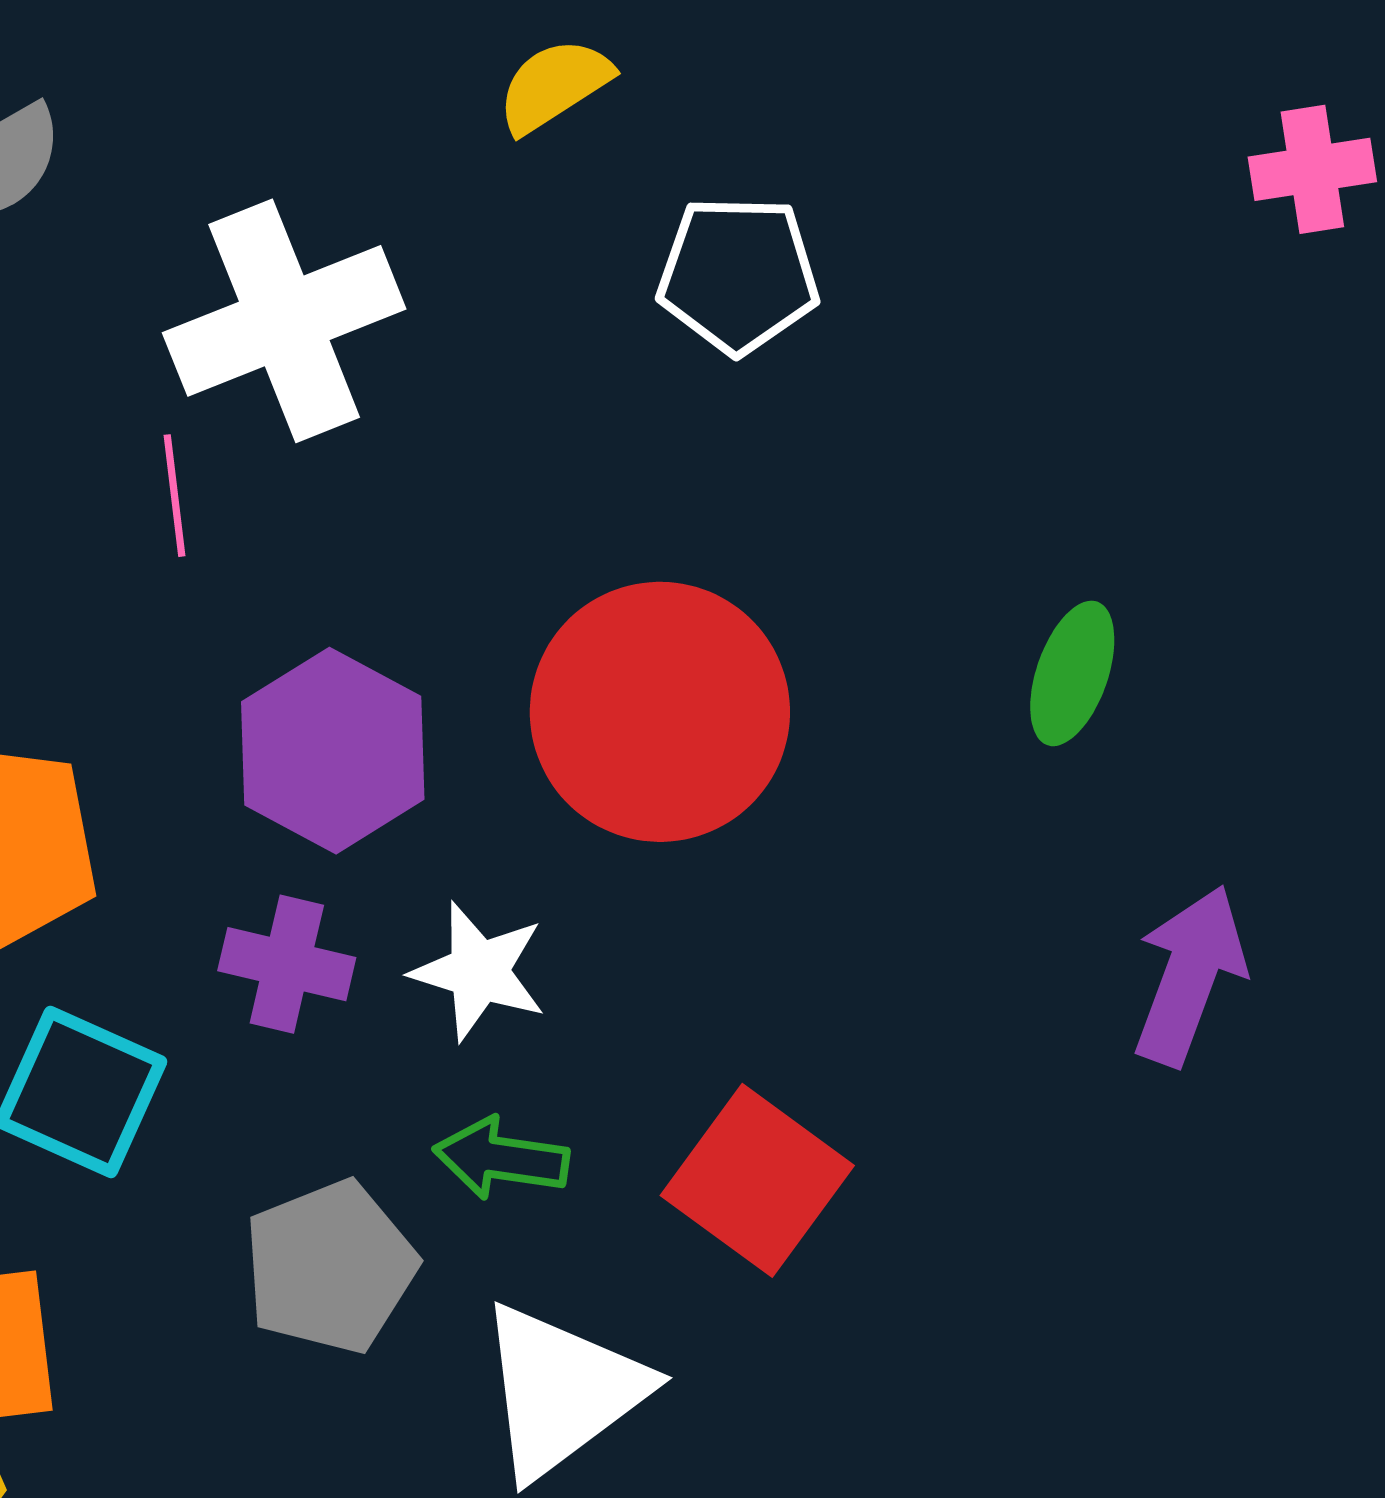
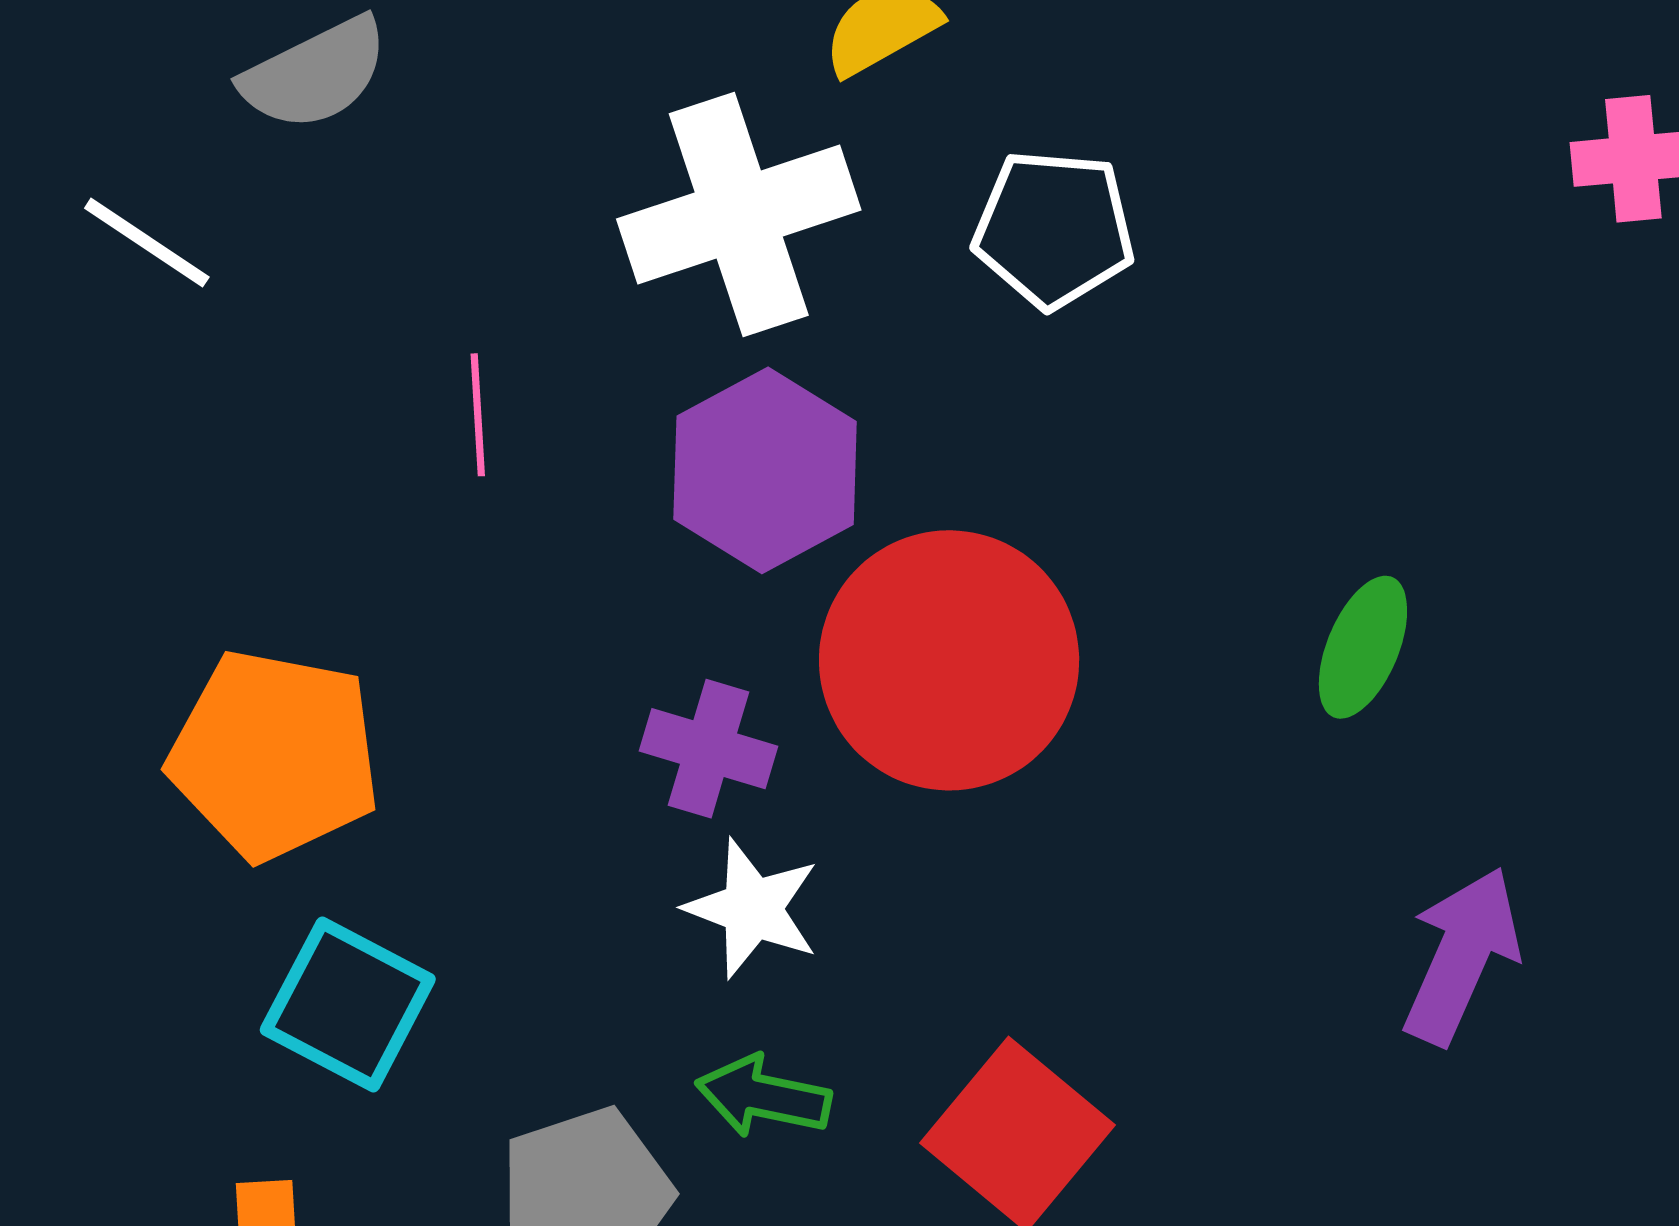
white cross: (284, 321) -> (739, 214), moved
purple hexagon: (333, 751) -> (765, 470), moved
purple cross: (287, 964) -> (709, 749), moved

